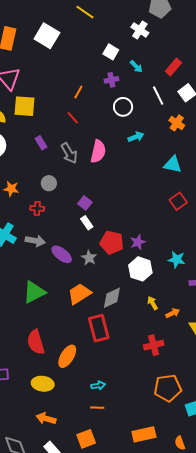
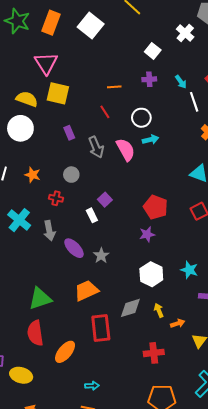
cyan arrow: (136, 66) -> (181, 82), moved
orange line: (78, 92) -> (114, 87), turned 48
white circle: (123, 107) -> (141, 118), moved
cyan arrow: (136, 137) -> (151, 140), moved
pink semicircle: (98, 151) -> (126, 150), turned -50
white rectangle: (87, 223) -> (92, 215), moved
gray arrow: (35, 241) -> (49, 231), turned 60
purple star: (138, 242) -> (147, 234), moved
red pentagon: (112, 243) -> (156, 207), moved
green triangle: (34, 292) -> (40, 299), moved
gray diamond: (112, 298) -> (130, 308), moved
yellow ellipse: (43, 384) -> (21, 375), moved

